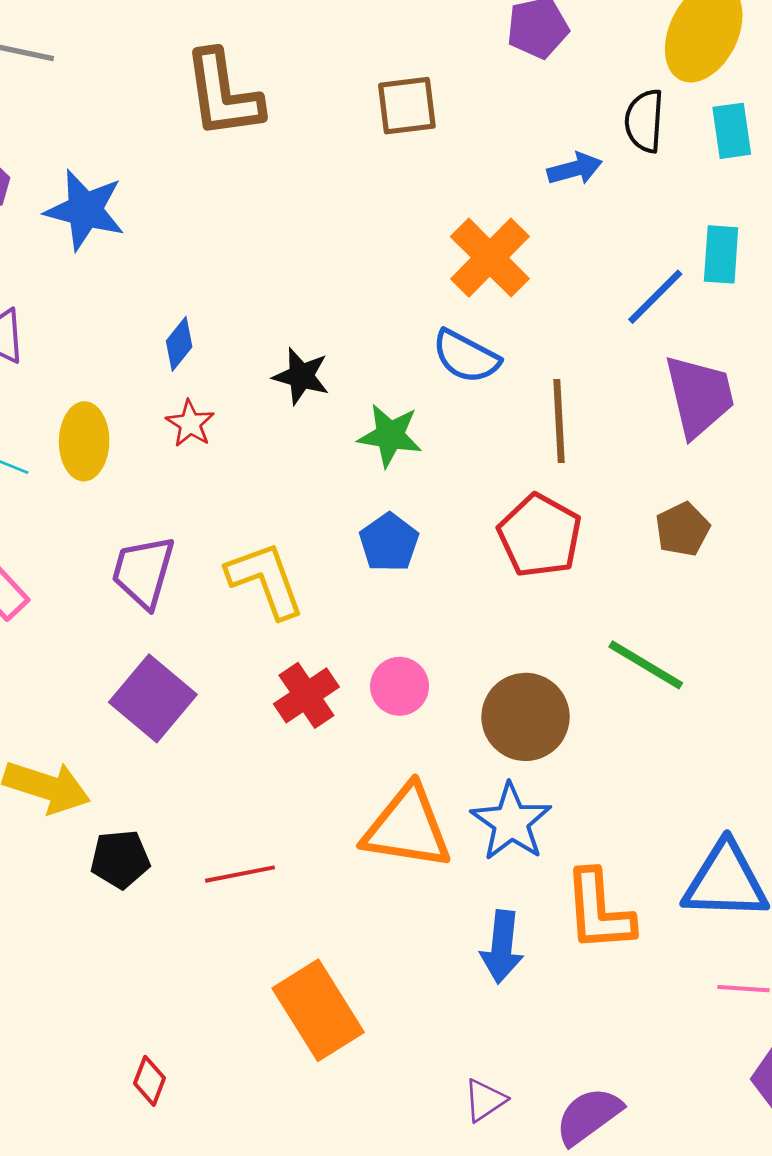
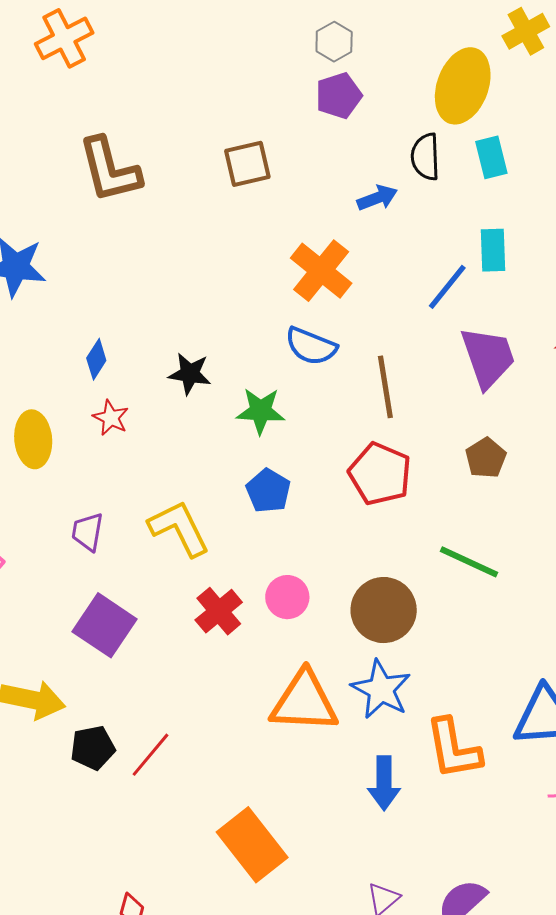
purple trapezoid: (143, 572) -> (88, 532), size x0.7
red line: (240, 874) -> (151, 755), moved, turned -33

